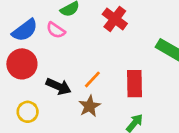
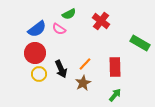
black arrow: (59, 86) -> (61, 69), turned 42
yellow circle: (28, 112) -> (39, 74), moved

